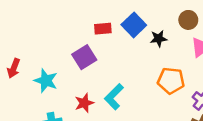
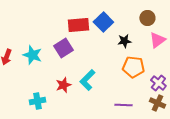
red rectangle: (103, 29) -> (78, 25), size x1.5
black star: (159, 39) -> (124, 41), moved
cyan star: (46, 81) -> (32, 55), moved

